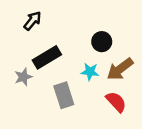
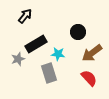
cyan star: (90, 72) -> (58, 54), moved

